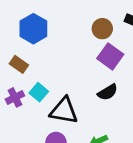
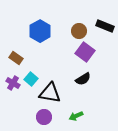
blue hexagon: (33, 29) -> (40, 31), moved
purple cross: (15, 97) -> (13, 83), turned -32

